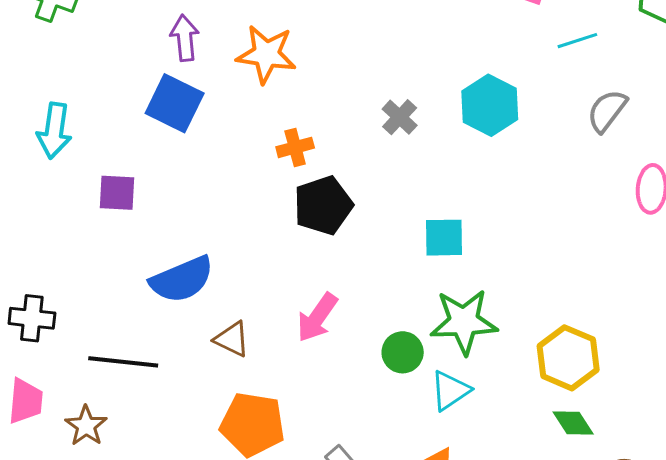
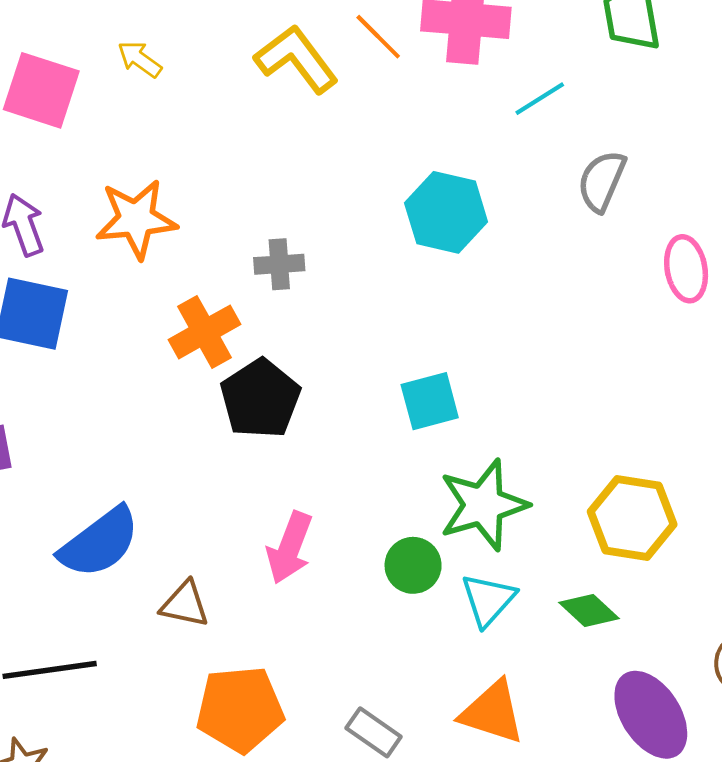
gray cross: (400, 117) -> (279, 264), moved, turned -33
orange cross: (295, 147) -> (204, 332), size x1.4
green diamond: (573, 423) -> (589, 611), moved

